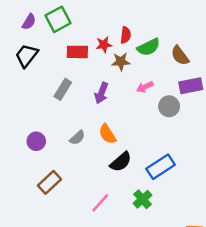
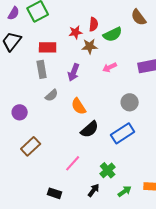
red rectangle: (77, 52) -> (48, 47), moved
brown semicircle: (180, 56) -> (139, 17), moved
gray rectangle: (63, 89) -> (42, 69), turned -42
gray circle: (169, 106) -> (130, 102), moved
gray semicircle: (77, 138) -> (52, 95), moved
green cross: (143, 199) -> (108, 170), moved

